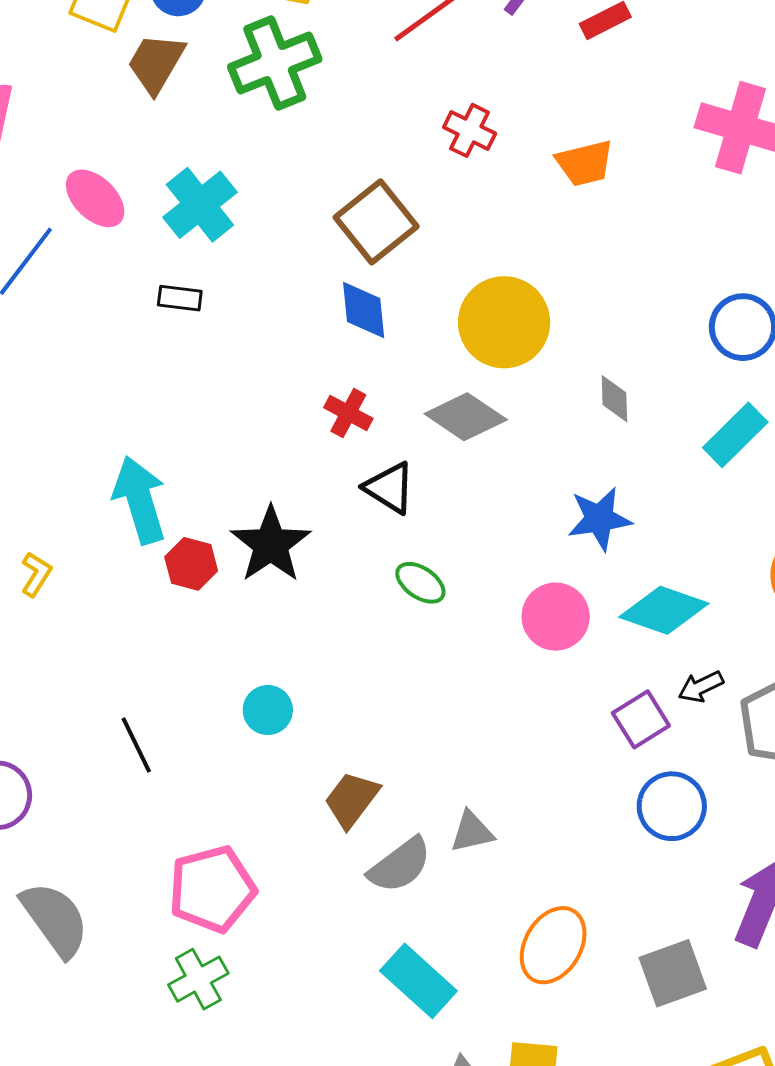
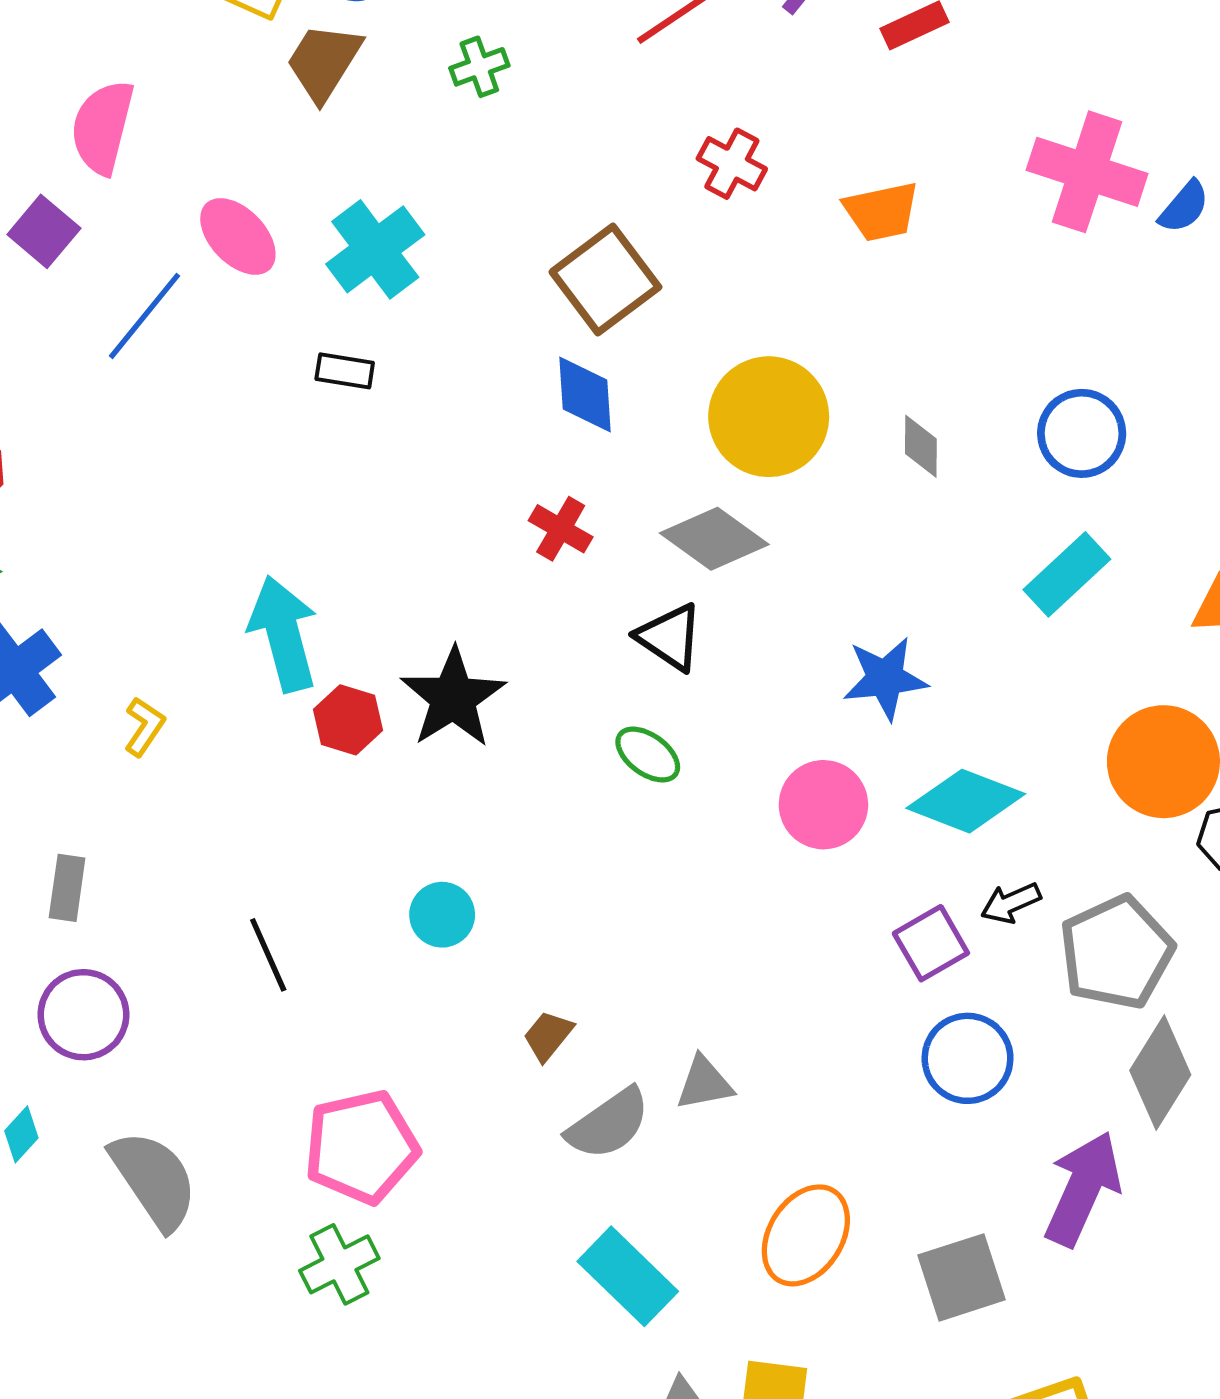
green cross: (275, 63) -> (479, 67), size x0.5
gray diamond: (614, 399) -> (921, 446), moved
black triangle: (390, 488) -> (670, 637), moved
brown trapezoid: (352, 800) -> (548, 1036), size x0.7

